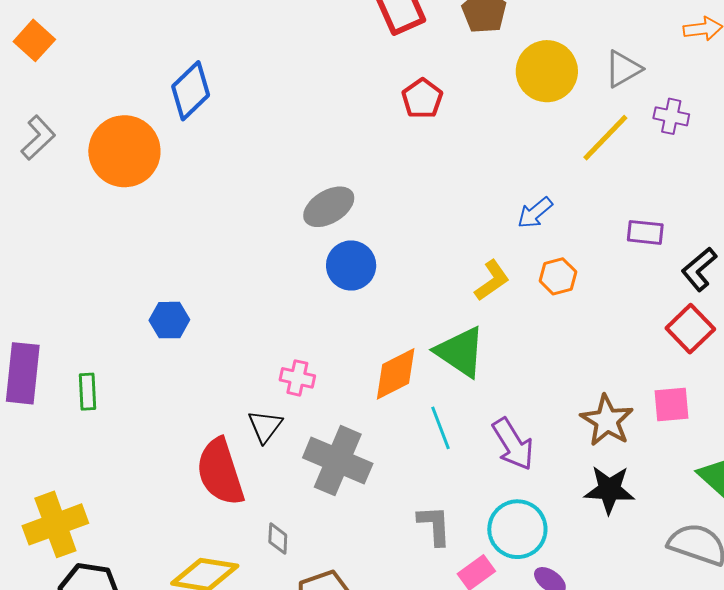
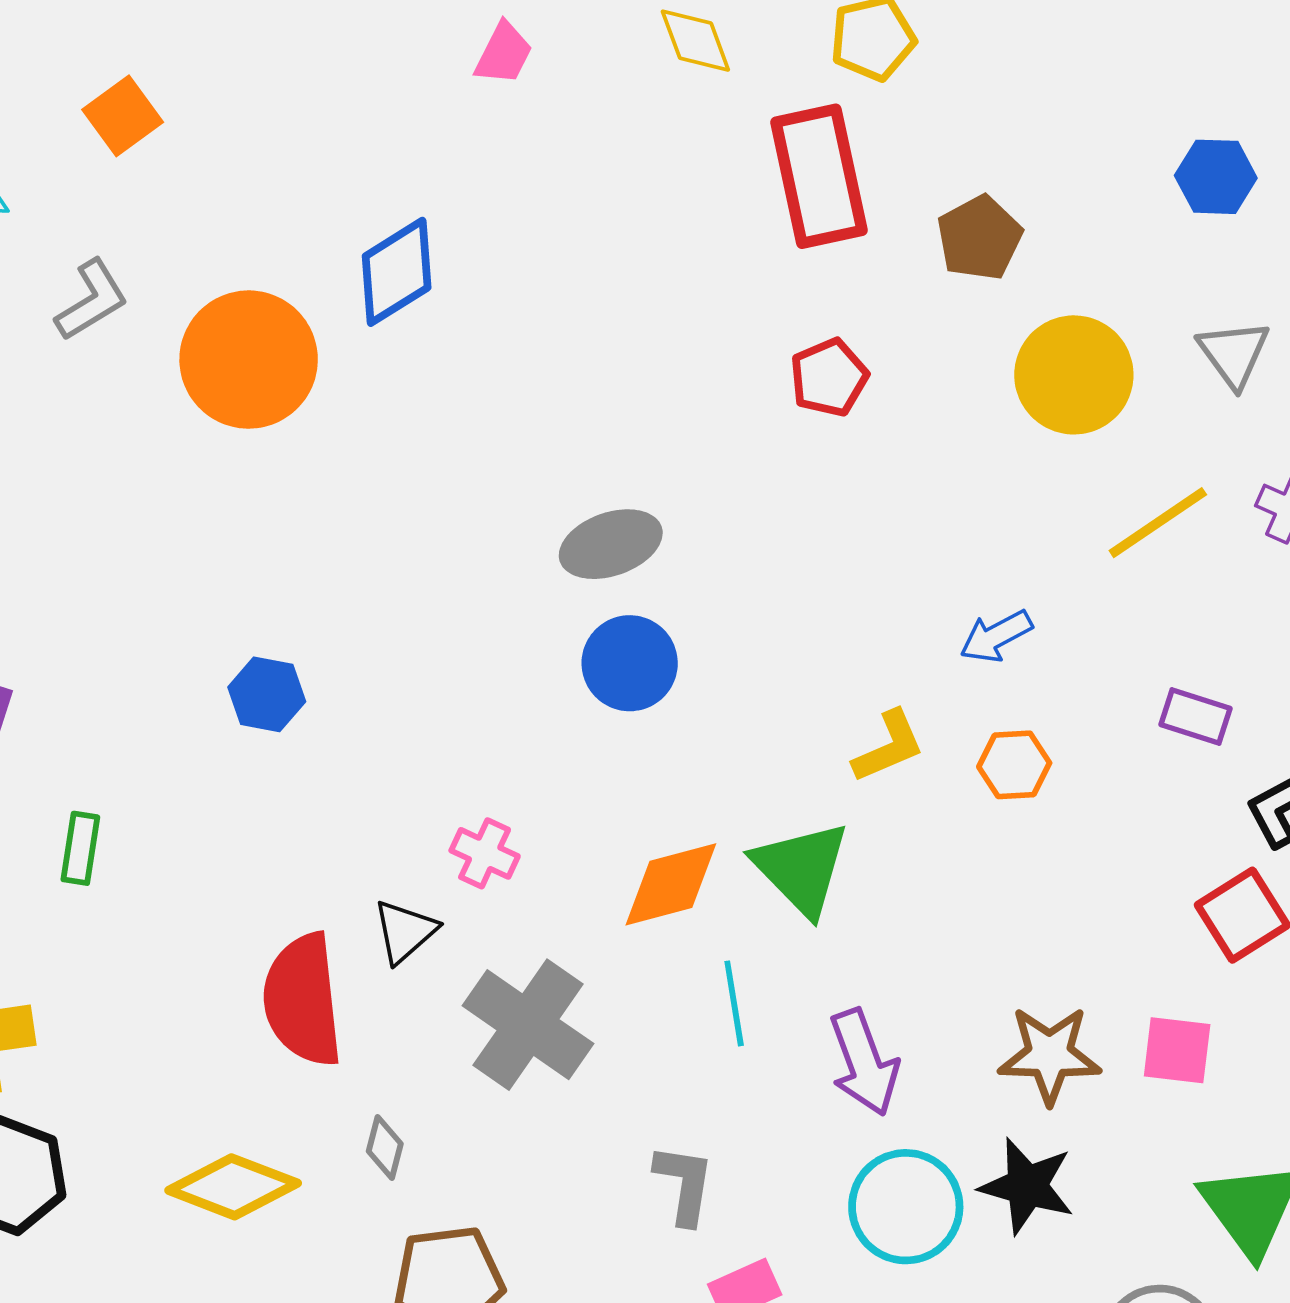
gray triangle: (623, 69) -> (1234, 354), moved, turned -48
green rectangle: (87, 392) -> (80, 848), moved
brown star: (607, 420) -> (1050, 1055), turned 30
cyan circle: (517, 529) -> (906, 1207), moved

